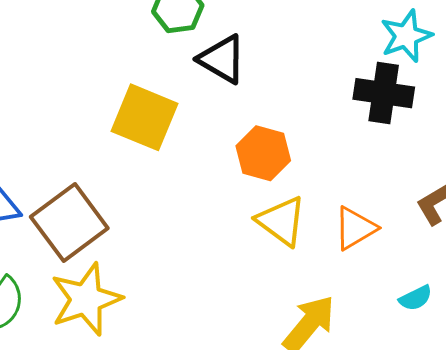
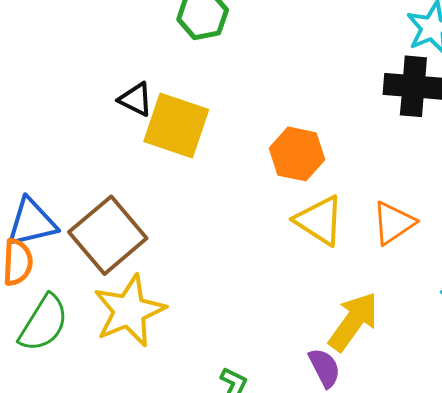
black triangle: (222, 59) -> (136, 99), moved, size x0.7

